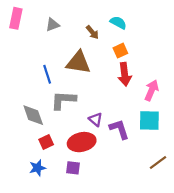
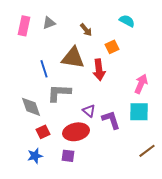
pink rectangle: (16, 18) -> (24, 26), moved
cyan semicircle: (118, 23) -> (127, 21), moved
red arrow: (125, 74) -> (99, 70), moved

